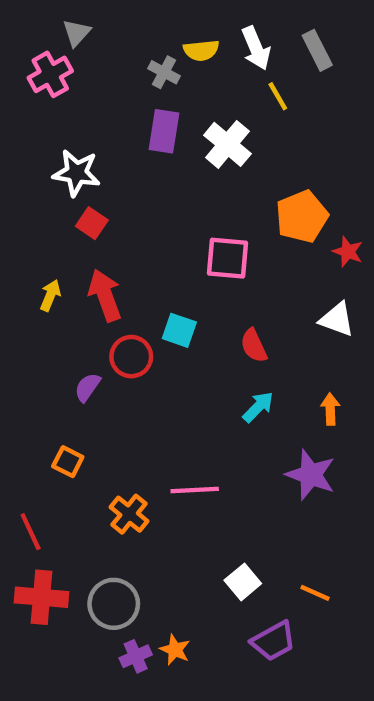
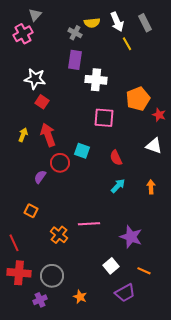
white cross: (227, 144) -> (96, 80), moved, turned -35
purple star: (311, 475) -> (131, 237), moved
purple cross: (136, 656) -> (40, 300), moved

